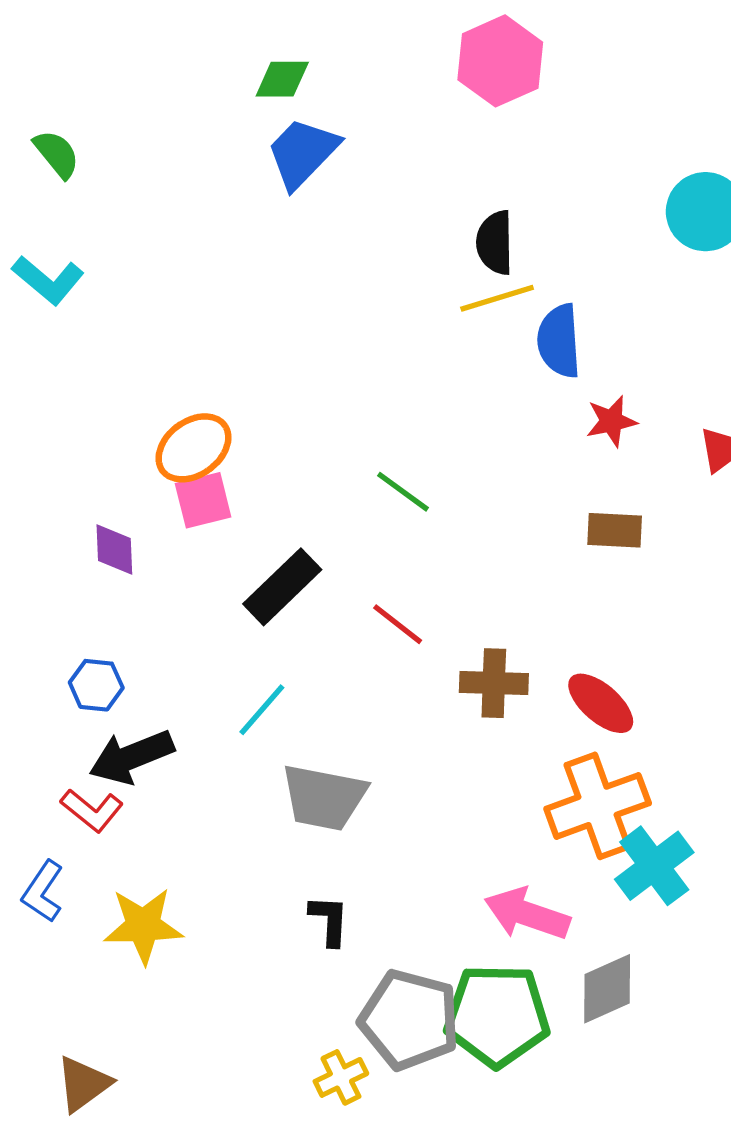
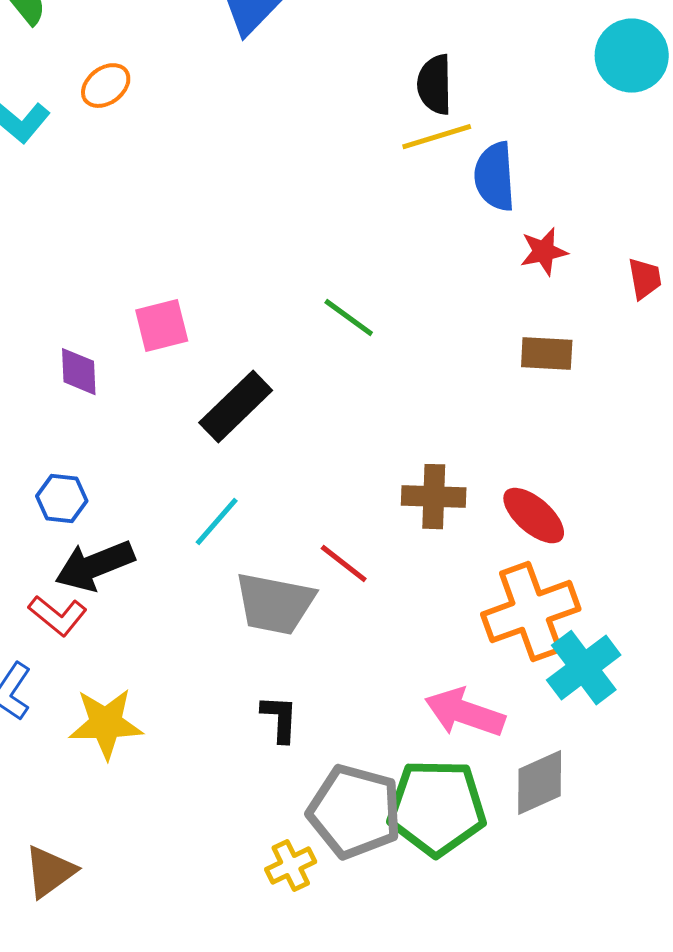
orange ellipse: (193, 448) -> (106, 86), moved, size x0.7
red line: (398, 624) -> (344, 564), moved

